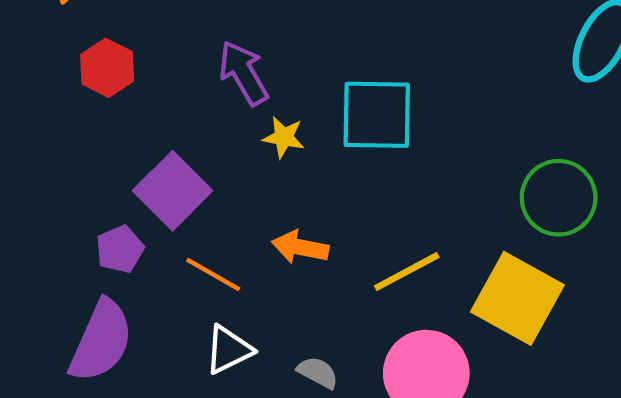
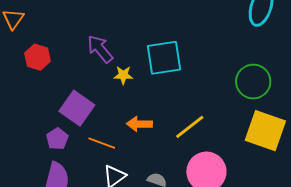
yellow square: (517, 298) -> (265, 131), moved

